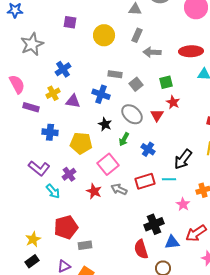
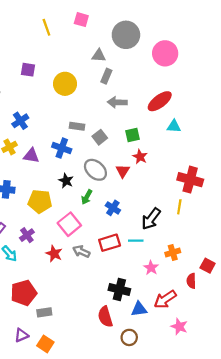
gray rectangle: (137, 35) -> (106, 76), moved
red ellipse: (191, 51) -> (160, 101), turned -35
black cross: (154, 224) -> (119, 290), turned 36

